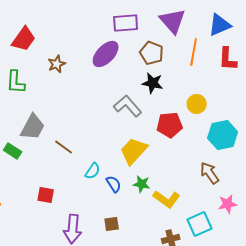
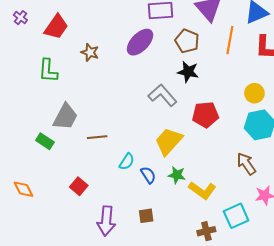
brown star: (57, 64) -> (90, 52), turned -30
yellow circle: (197, 104) -> (254, 93), moved
brown line: (64, 147) -> (97, 137), turned -42
red square: (46, 195) -> (79, 186), turned 30

